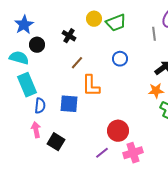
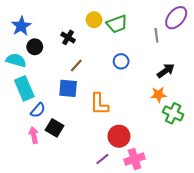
orange L-shape: (91, 86) -> (99, 104), moved
blue square: (69, 104) -> (68, 88), moved
blue semicircle: (40, 106) -> (38, 110), turned 35
black square: (56, 142) -> (55, 128), moved

